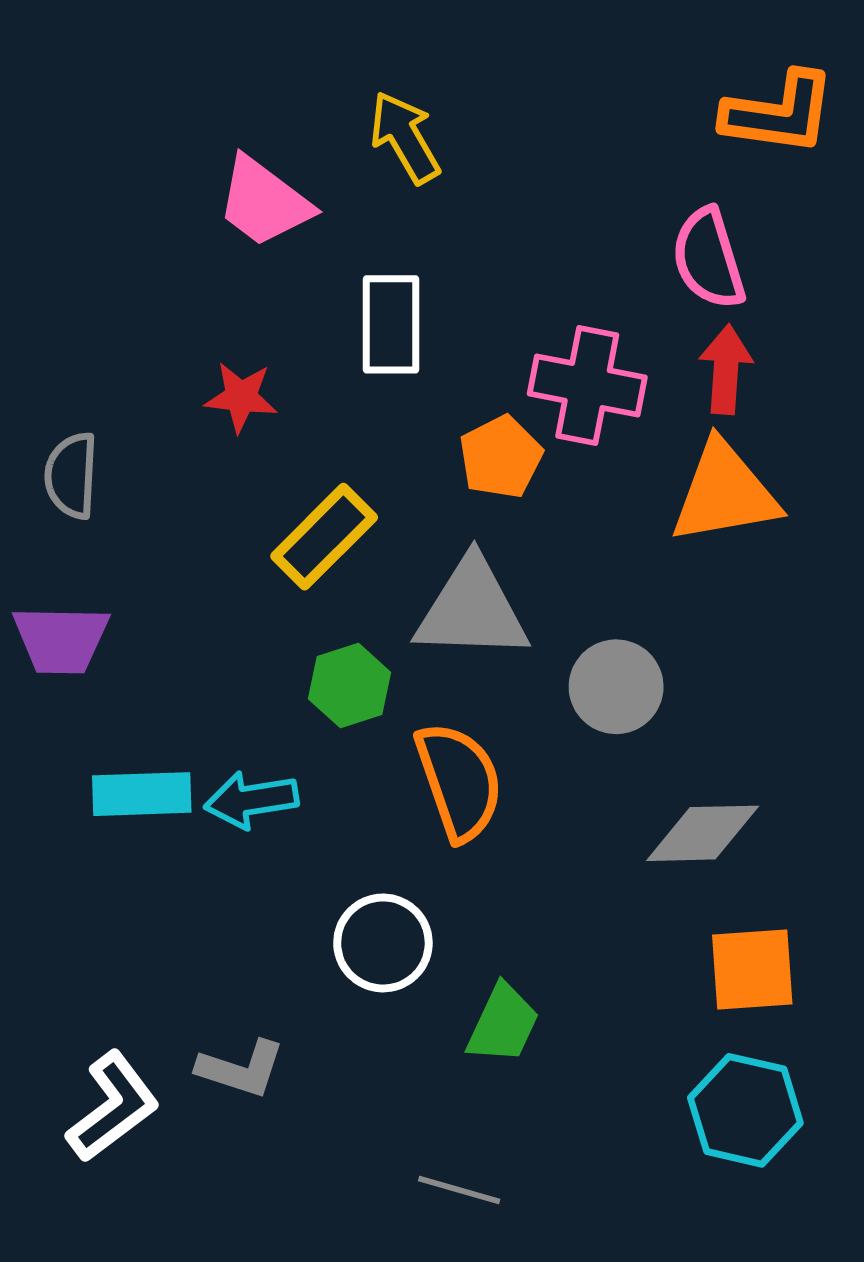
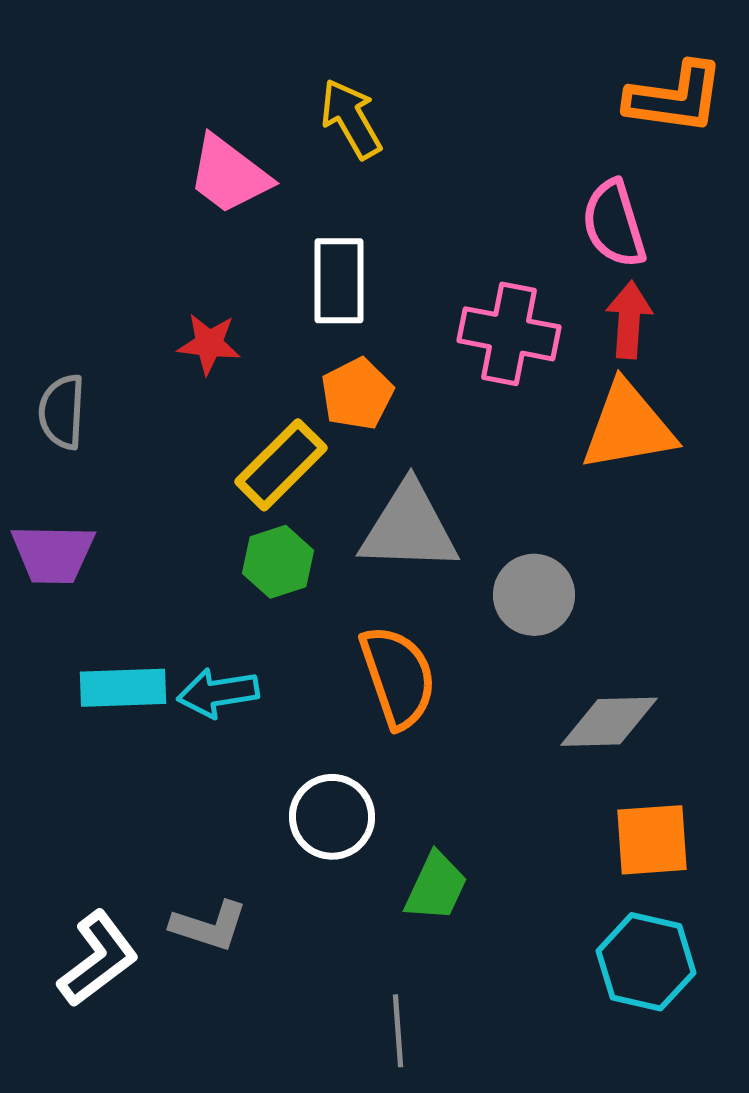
orange pentagon: (501, 457) -> (357, 394), moved
green hexagon: (349, 686) -> (278, 562), moved
gray line: (459, 1190) -> (398, 1031), turned 70

